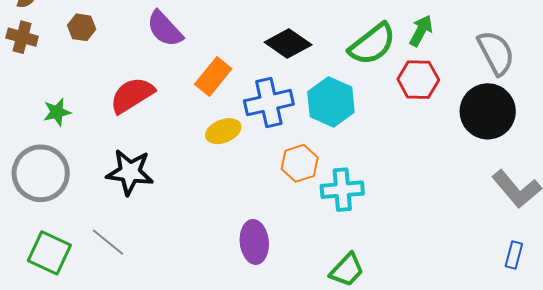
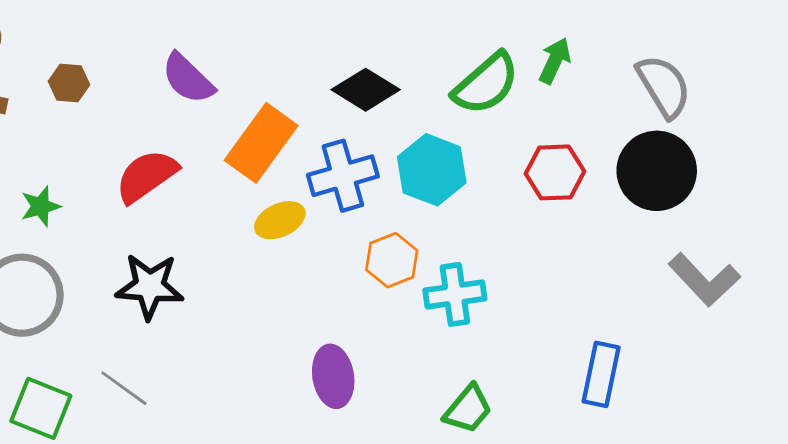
orange rectangle: (213, 76) -> (261, 143), size x1.4
red hexagon: (418, 80) -> (555, 172), moved
blue rectangle: (514, 255) -> (601, 374), moved, size x1.6

